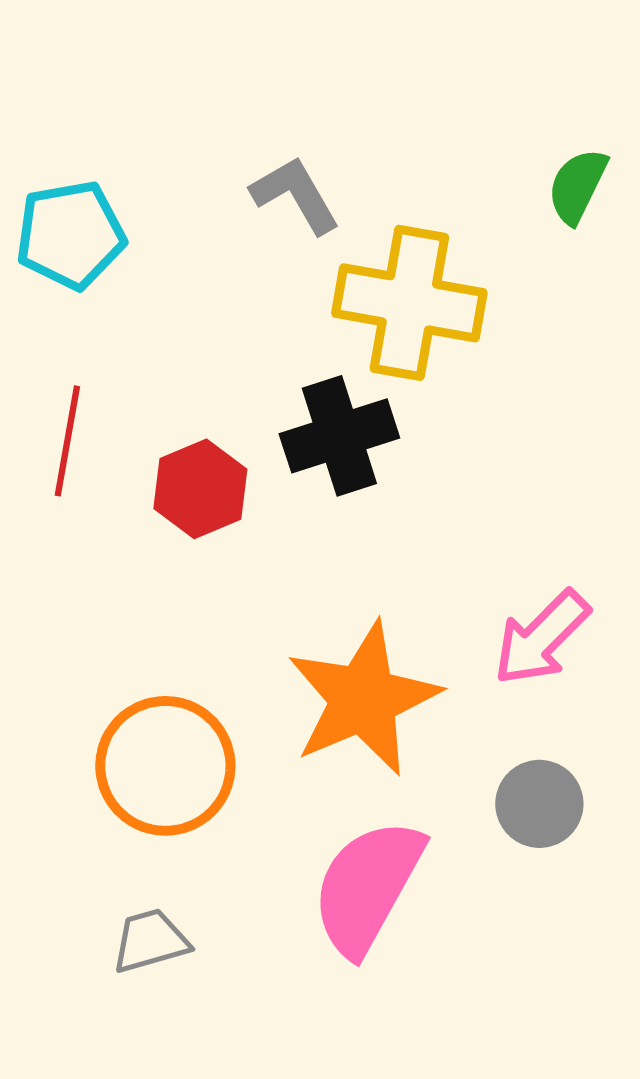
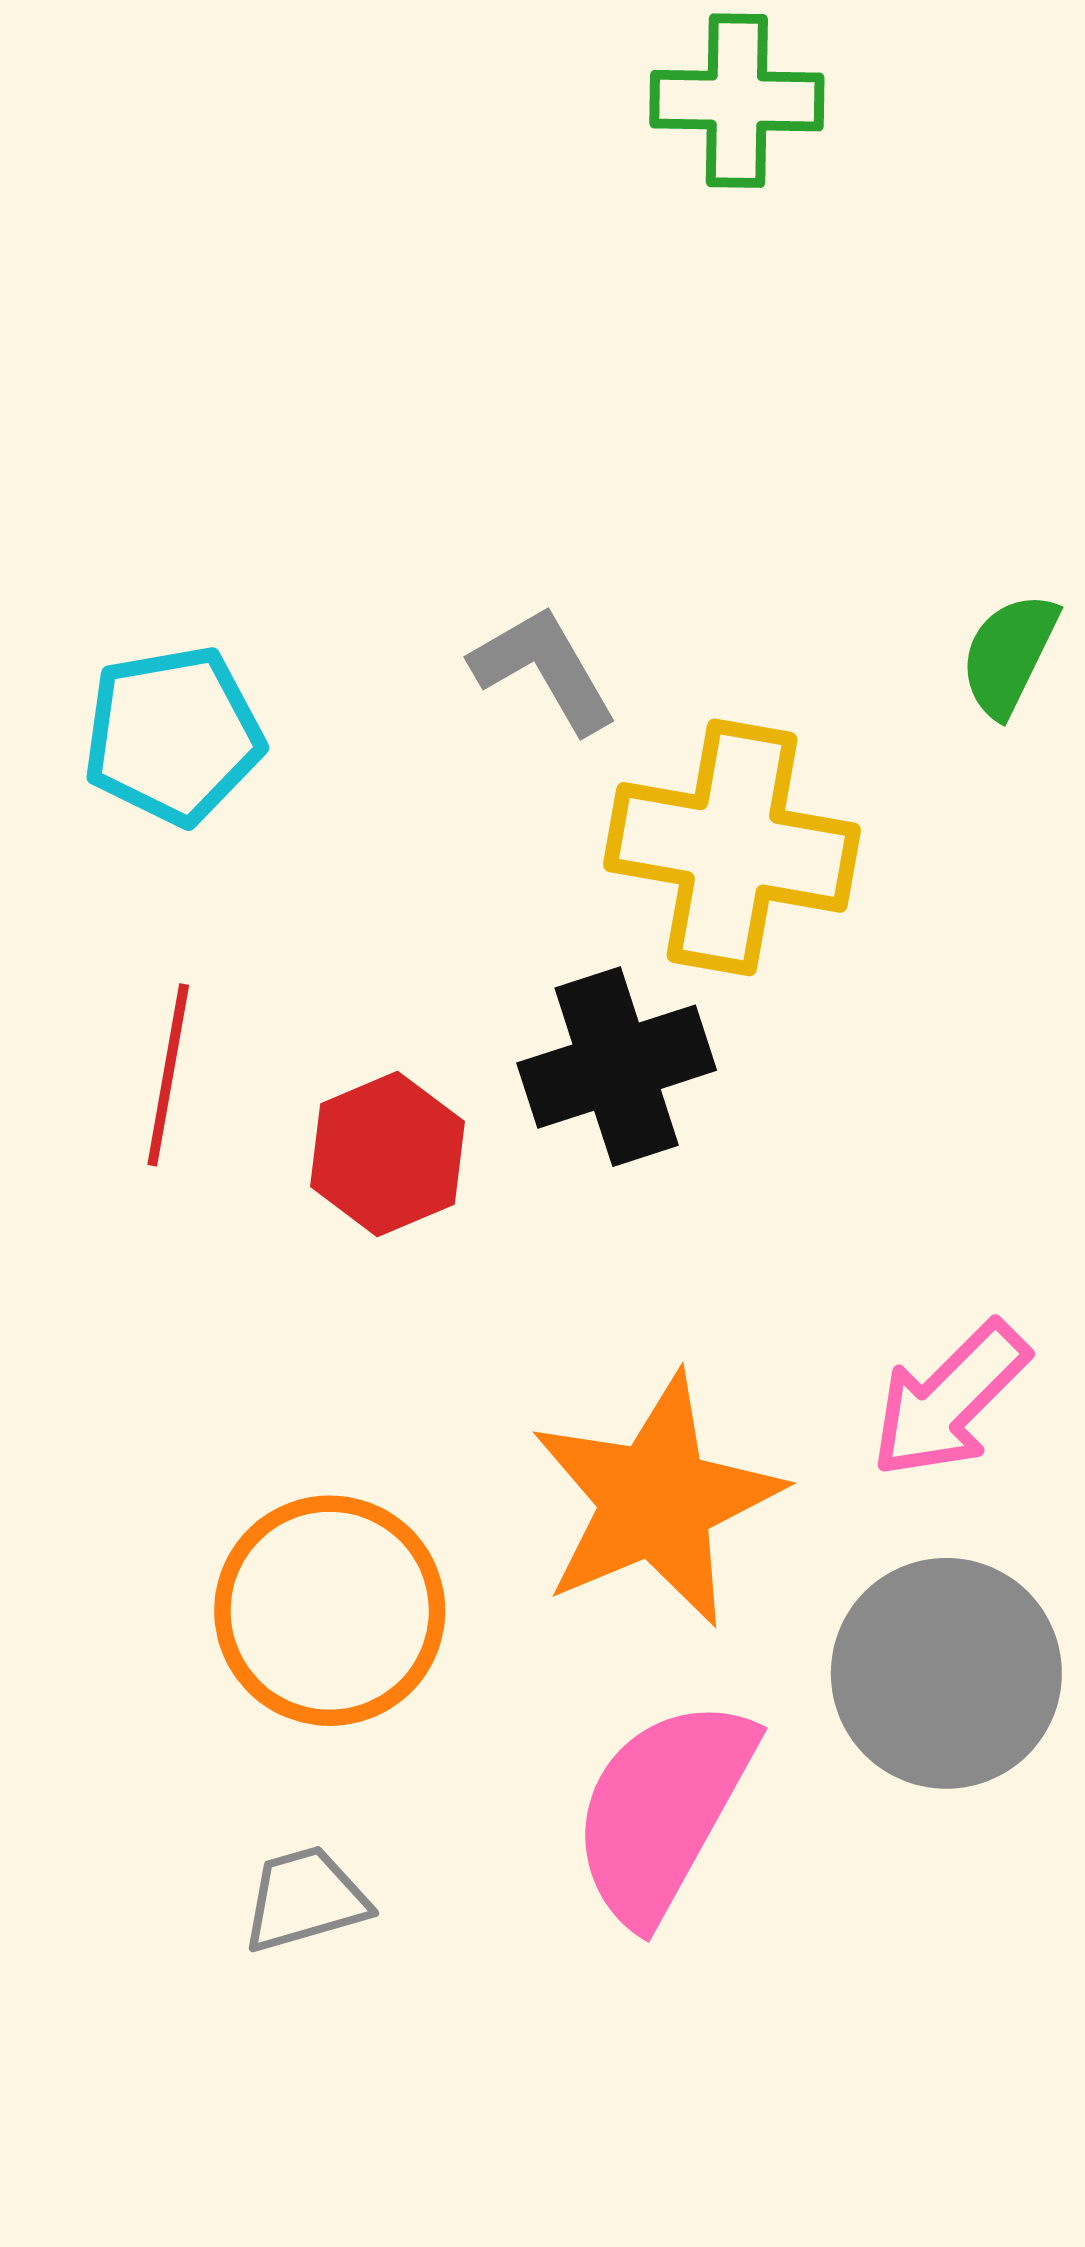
gray circle: (539, 804) -> (946, 1673), size x1.6

